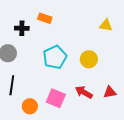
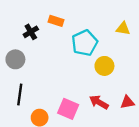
black cross: (22, 28) -> (31, 32), turned -32
cyan pentagon: (55, 57) -> (85, 43), moved

